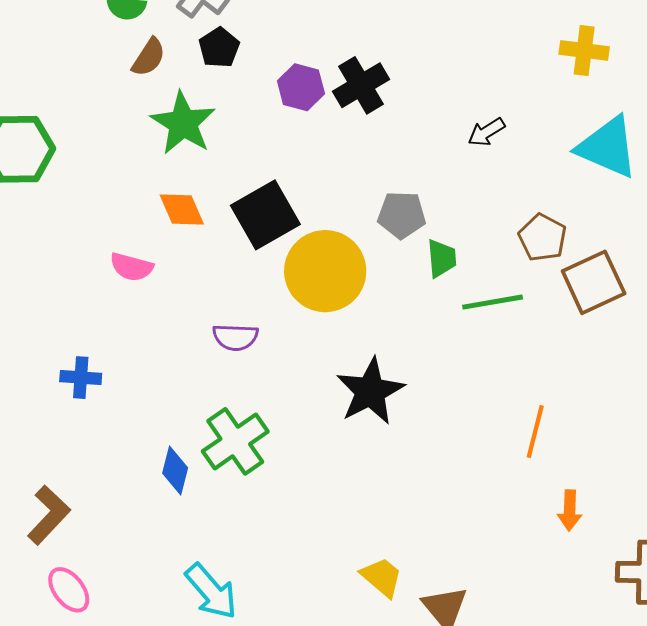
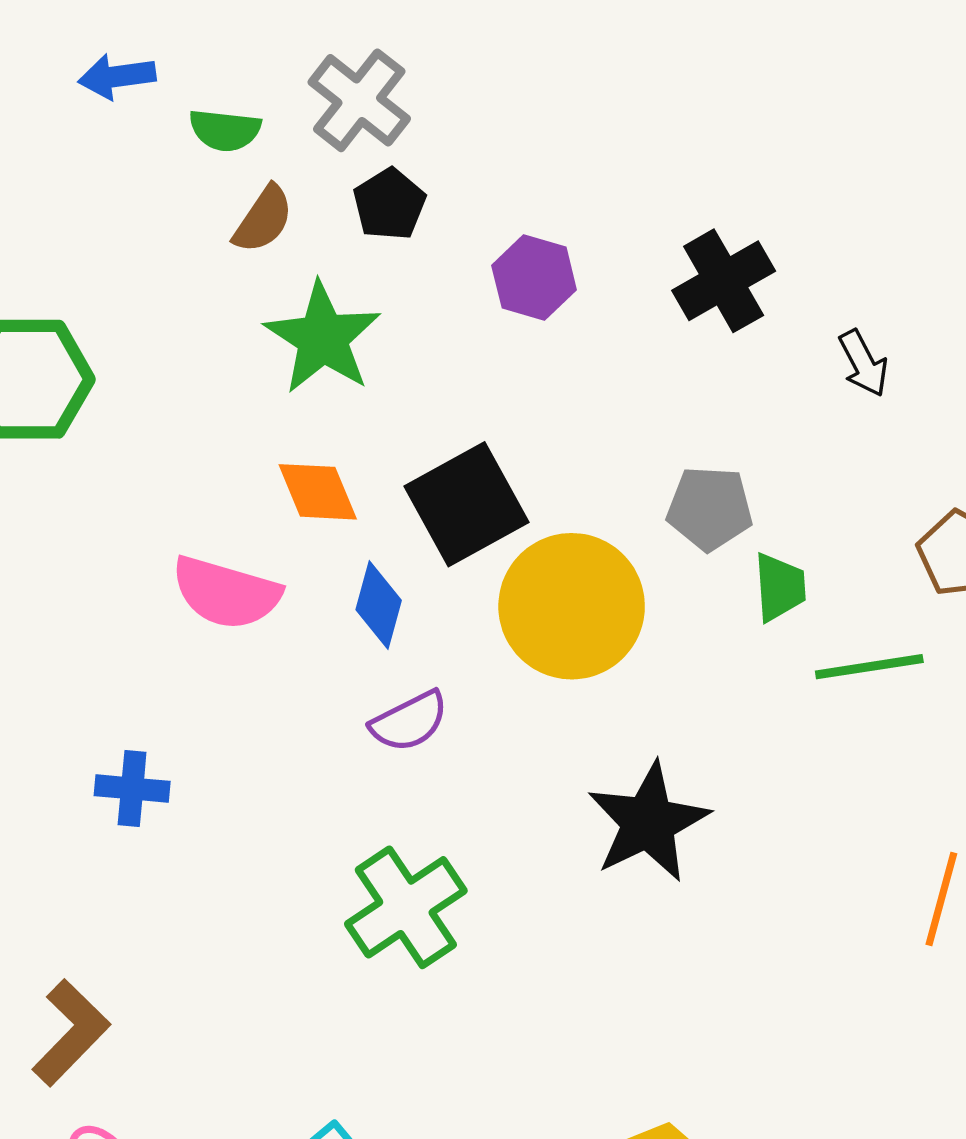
black cross: (361, 85) -> (724, 281), moved
black arrow: (486, 132) -> (863, 363), turned -87
pink semicircle: (131, 267) -> (226, 593), size x1.4
purple semicircle: (235, 337) -> (409, 721), turned -30
blue diamond: (175, 470) -> (379, 605), moved

